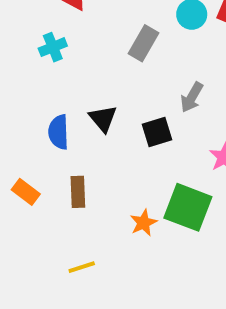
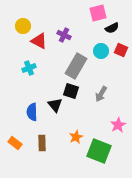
gray rectangle: (143, 43) -> (76, 66), size x1.4
black square: (157, 132) -> (71, 91), moved, turned 35
orange star: (143, 223) -> (76, 137), moved

